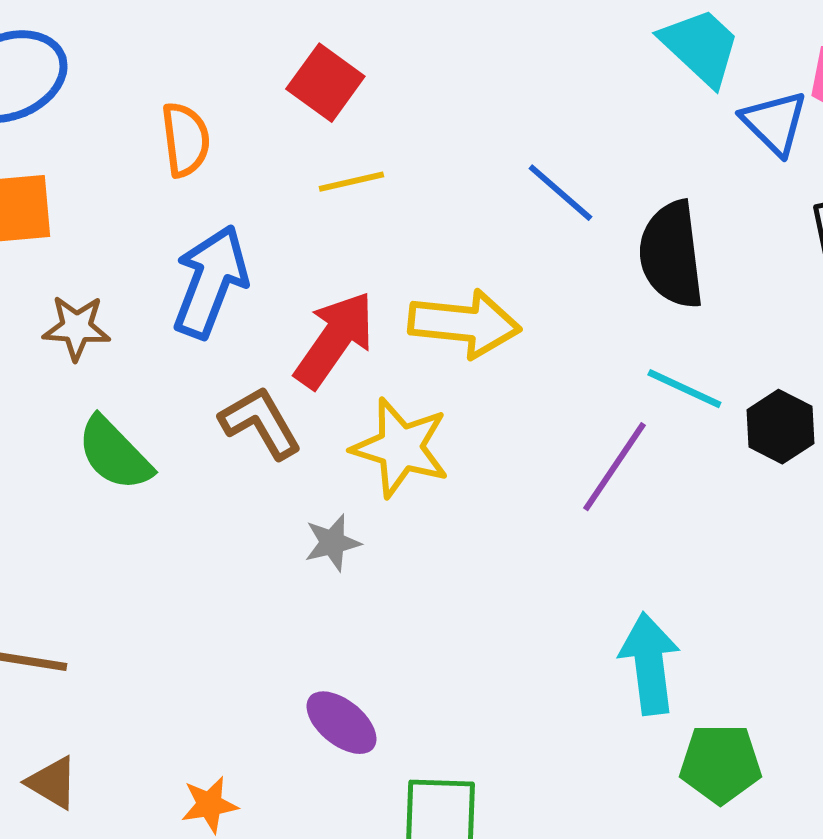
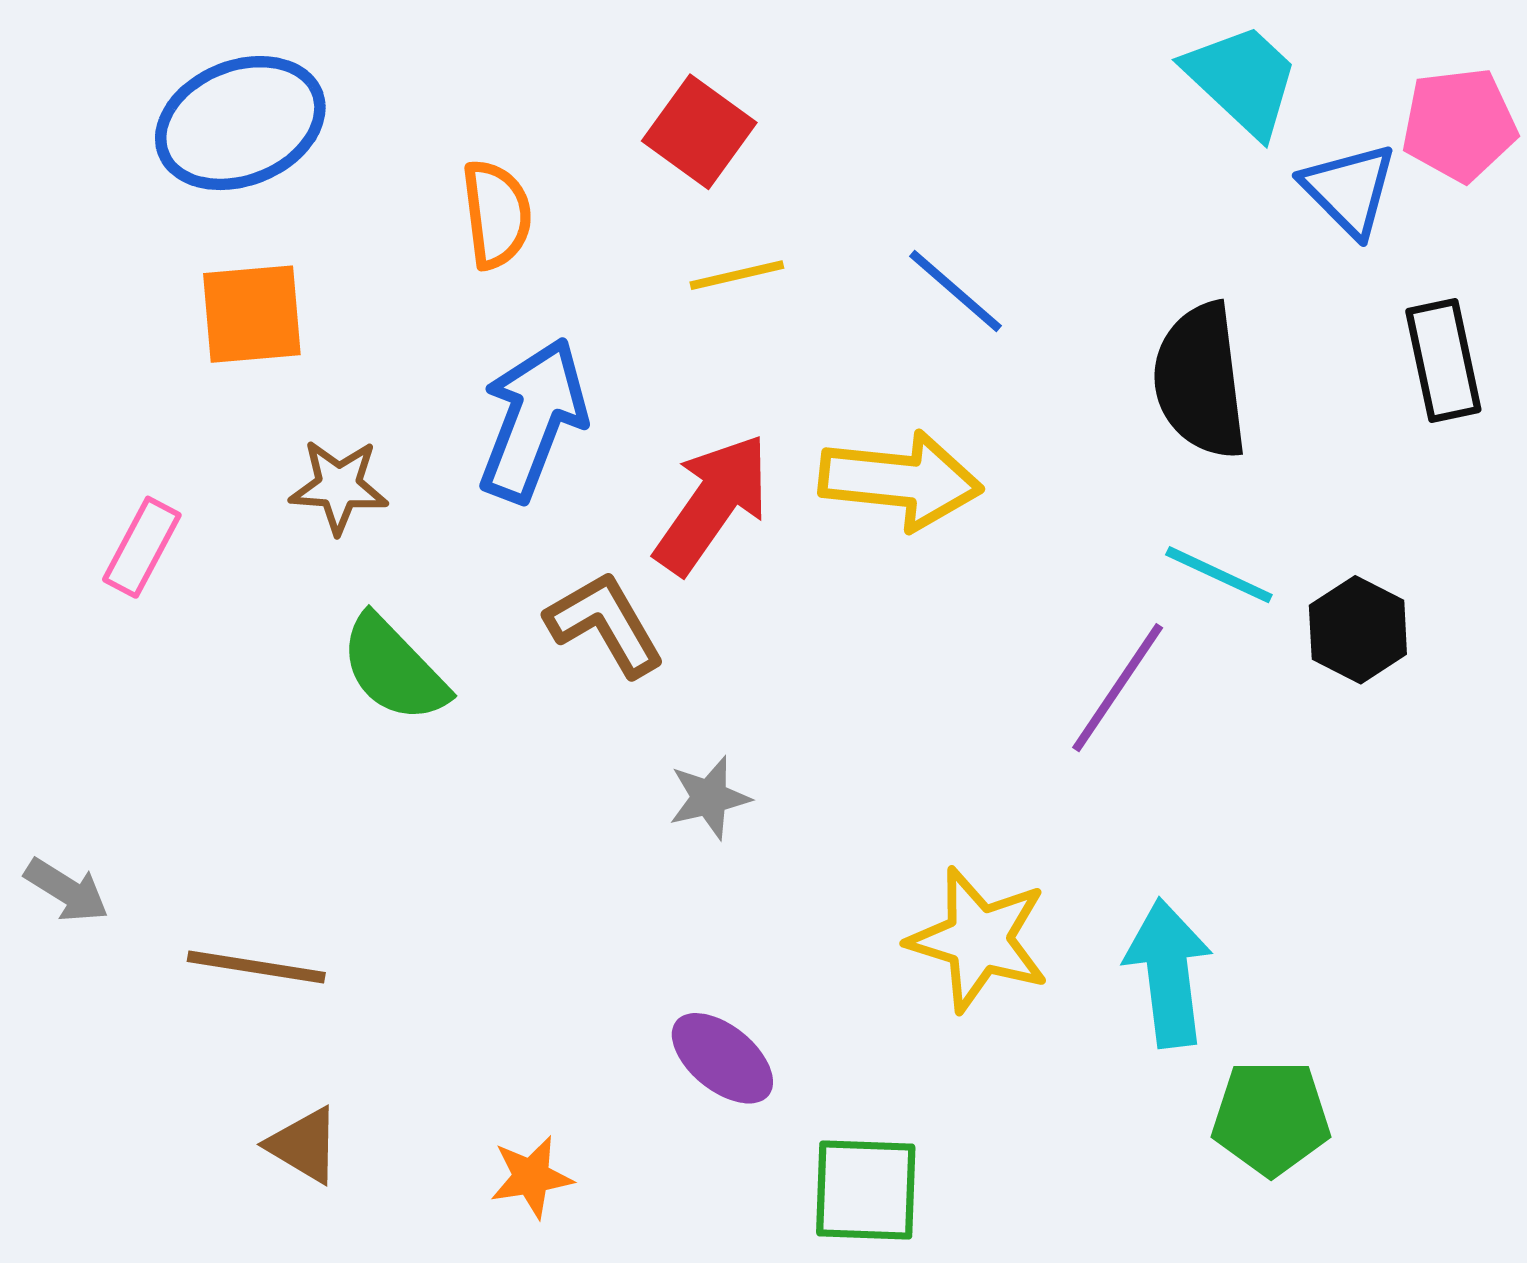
blue line: (560, 193) -> (955, 291), moved
yellow star: (400, 448) -> (979, 940), moved

